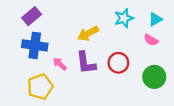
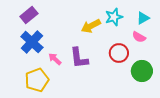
yellow arrow: (88, 33) -> (91, 26), moved
blue cross: (35, 45) -> (32, 42), turned 35
red circle: (118, 63) -> (119, 53), moved

